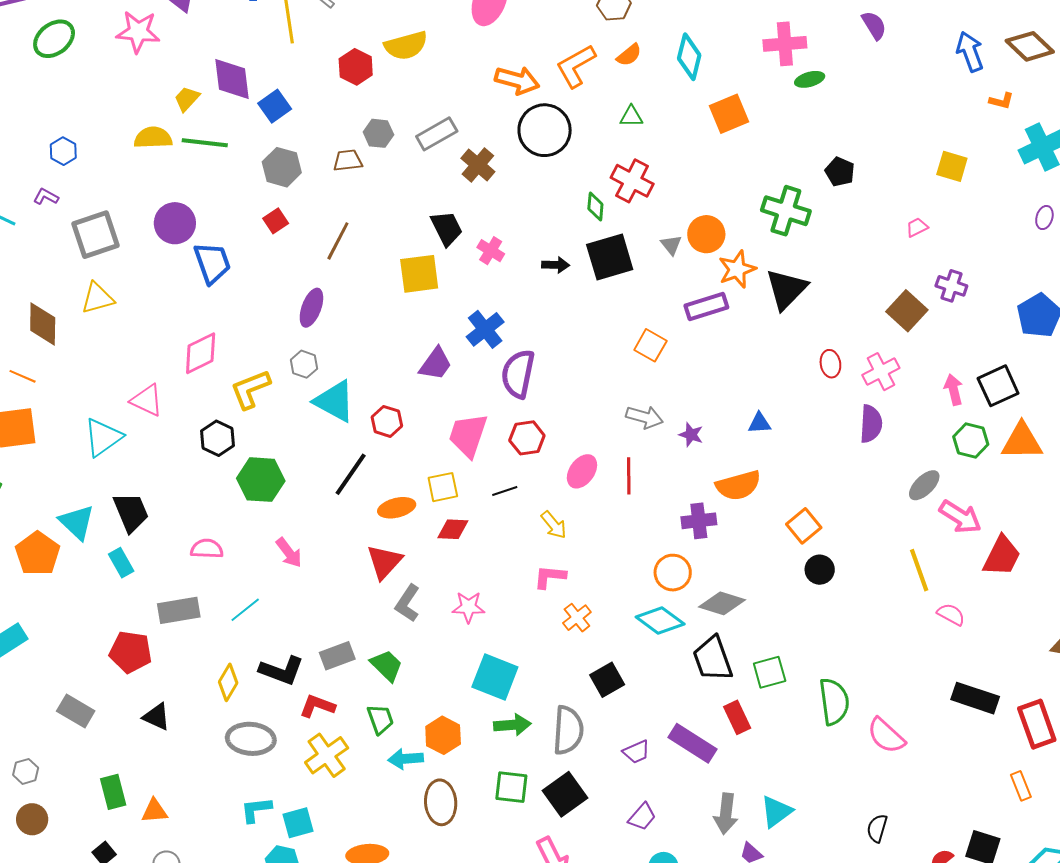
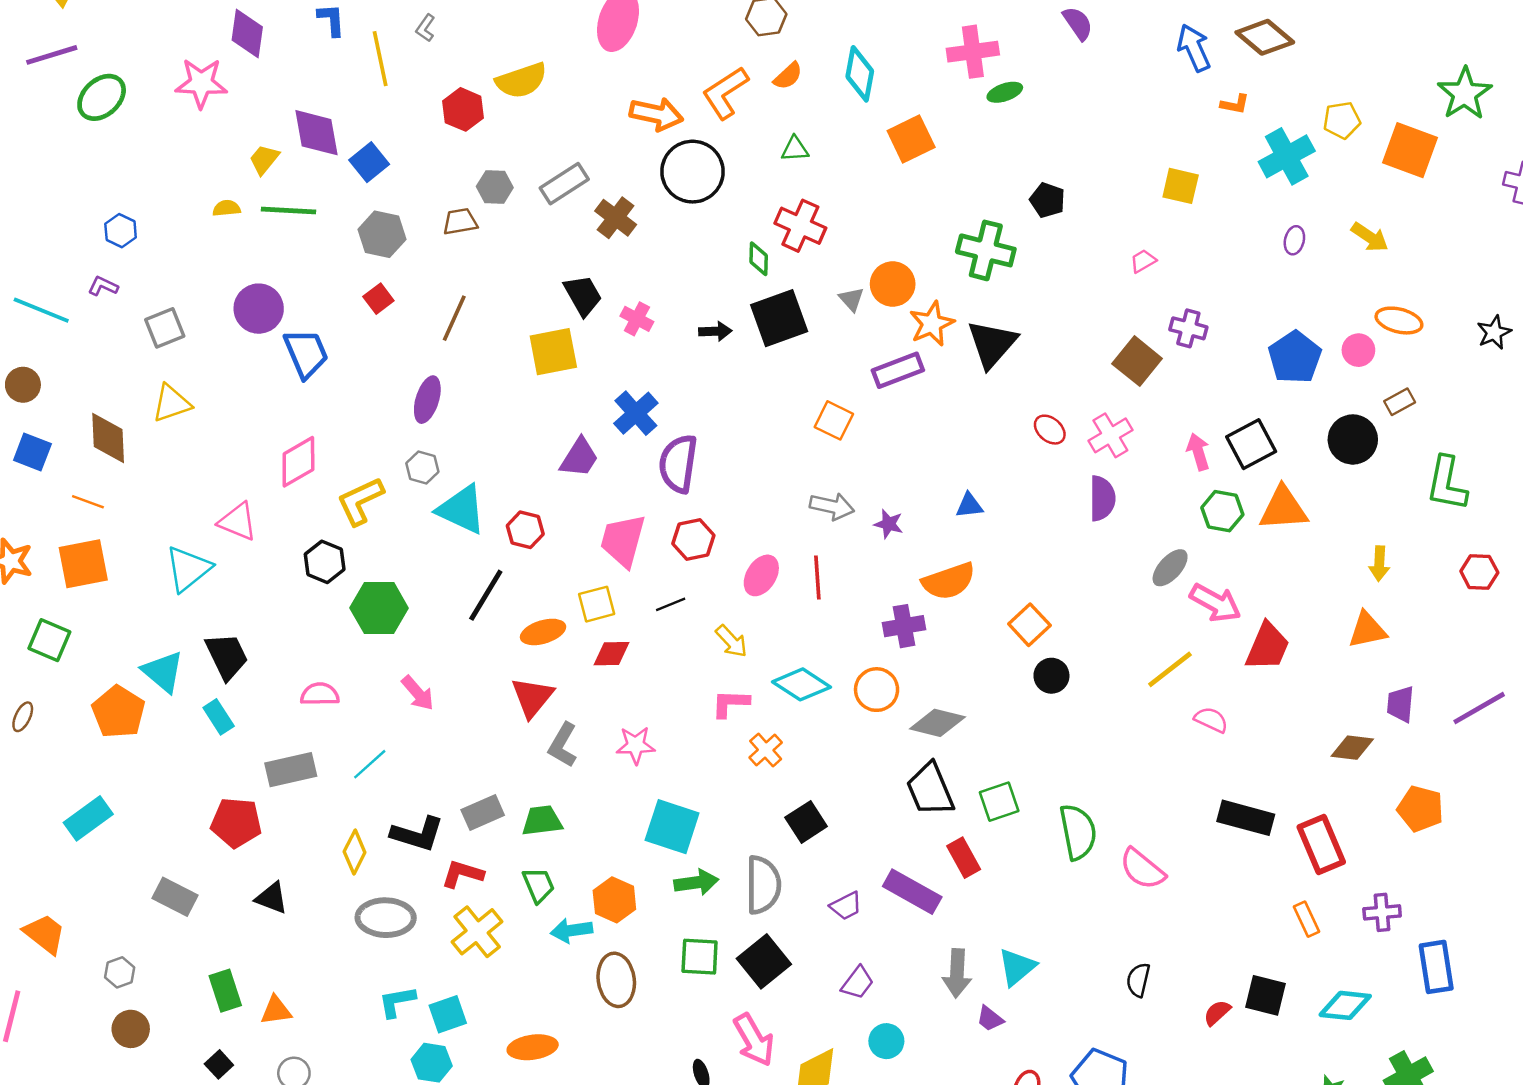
yellow semicircle: (153, 138) -> (226, 208), size x0.6
gray square: (95, 235) -> (165, 328), size x0.7
red ellipse: (830, 364) -> (1050, 430), turned -36
yellow line: (919, 570) -> (1170, 669), turned 75
cyan diamond: (660, 621) -> (801, 684), moved
green trapezoid: (386, 666) -> (542, 821), turned -48

